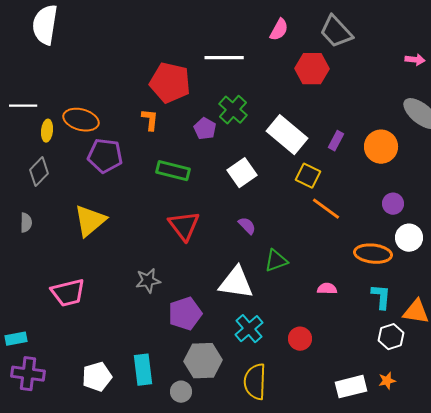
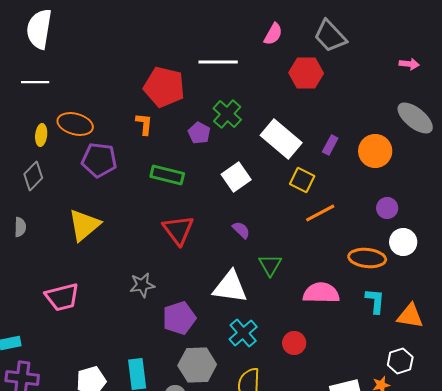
white line: (23, 106) -> (35, 82), moved
orange line: (326, 209) -> (320, 213), turned -64
green triangle: (276, 261) -> (270, 265), turned -40
pink semicircle: (327, 289) -> (321, 293), size x1.8
white hexagon: (391, 337) -> (400, 361), moved

